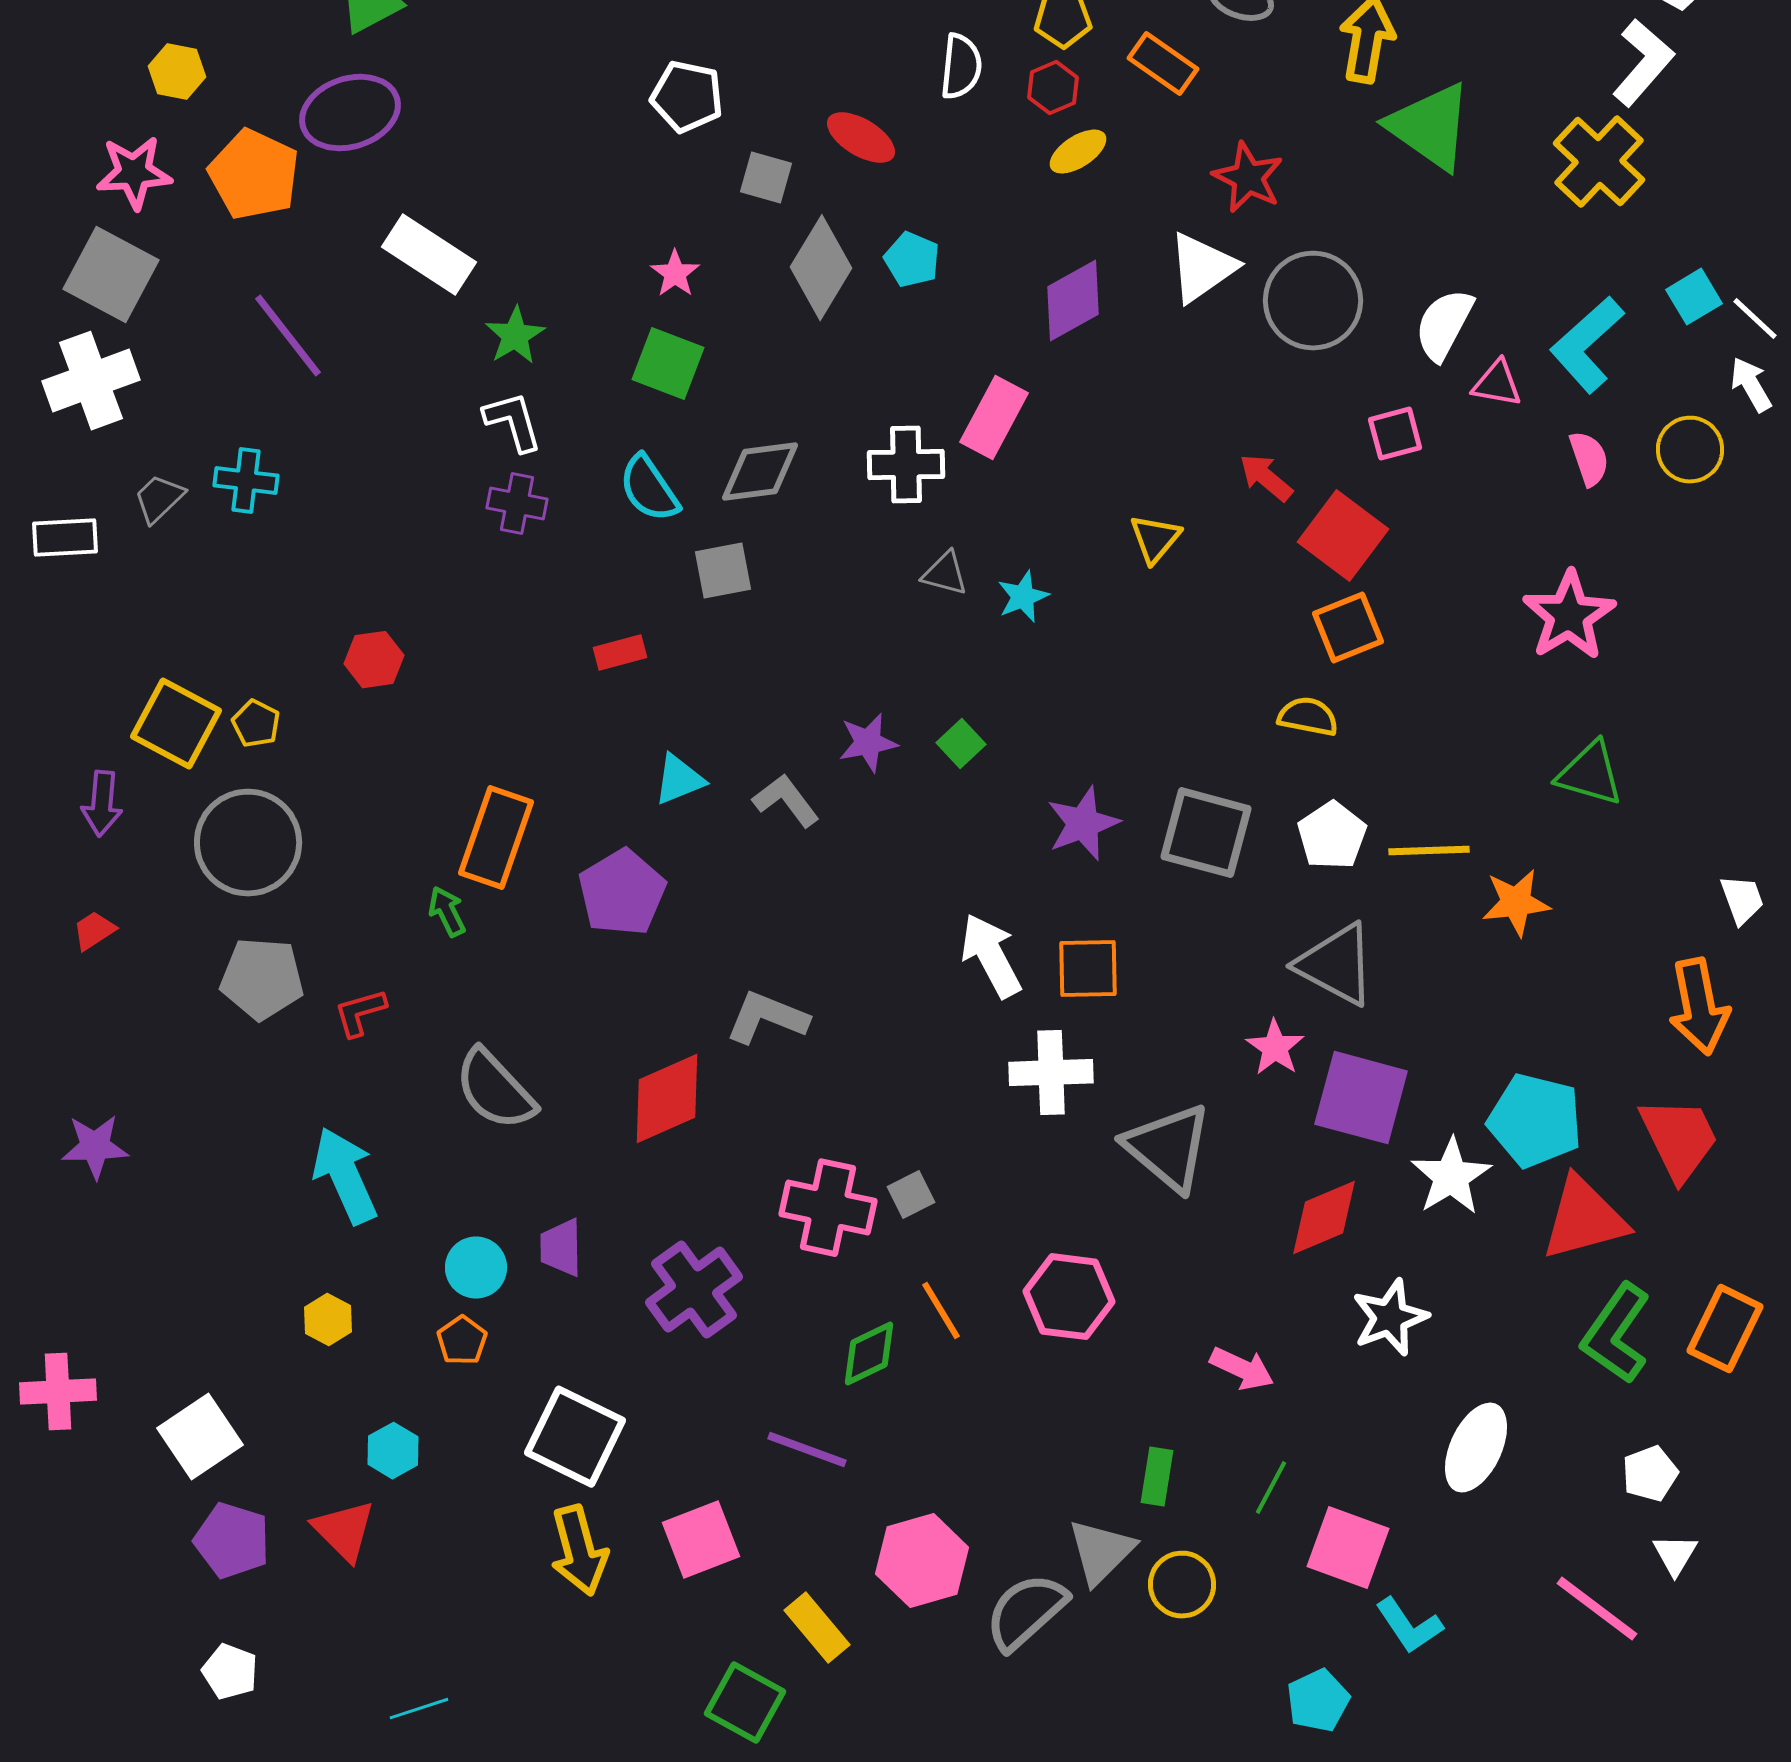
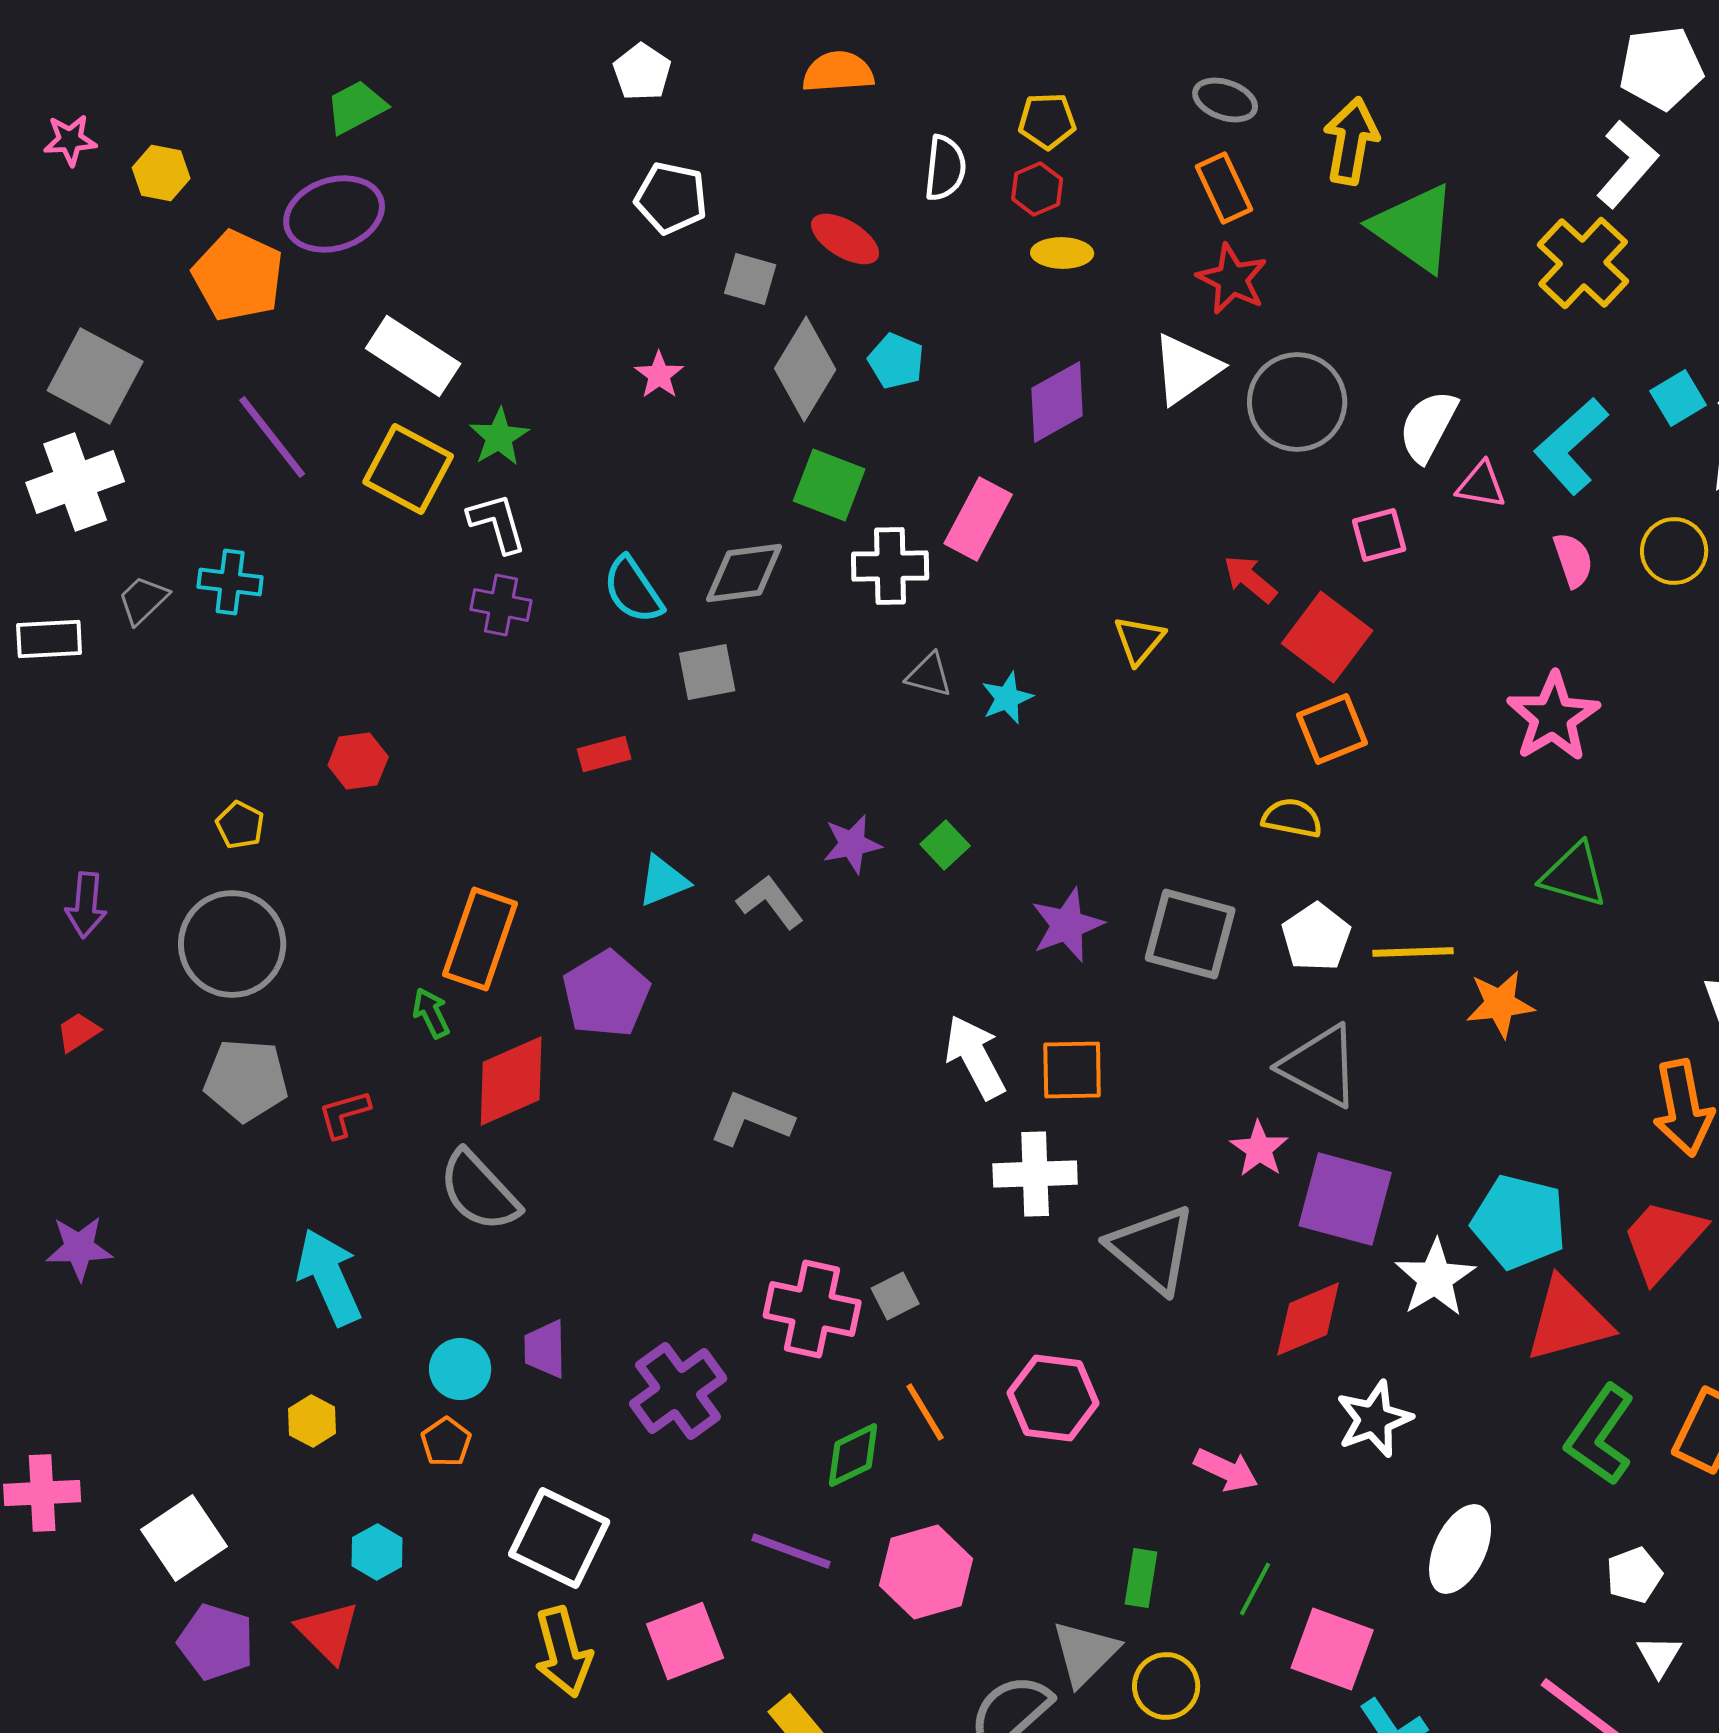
orange rectangle: (1163, 64) -> (1224, 188), moved, turned 30
yellow ellipse: (1078, 152) -> (1062, 253), turned 34
pink star: (134, 173) -> (70, 140), moved, size x0.7
green square: (668, 364) -> (829, 485), moved
yellow square: (176, 724) -> (408, 469), moved
red diamond: (667, 1099) -> (511, 1081), moved
red trapezoid: (1679, 1139) -> (1663, 1240), turned -112
pink hexagon: (922, 1561) -> (926, 1572), moved

